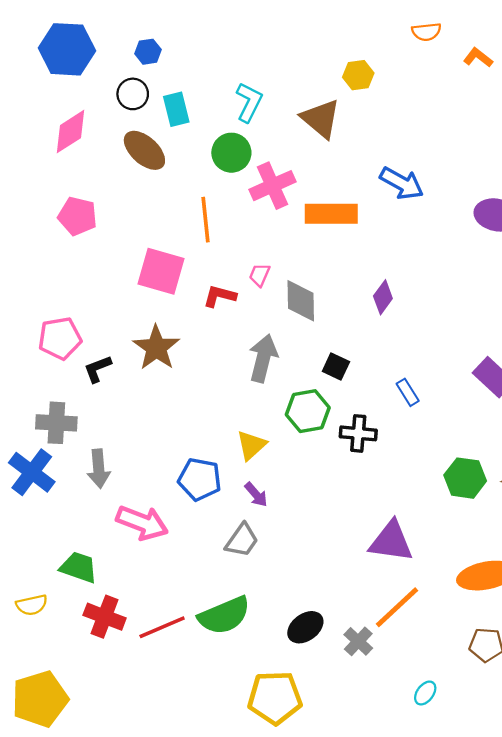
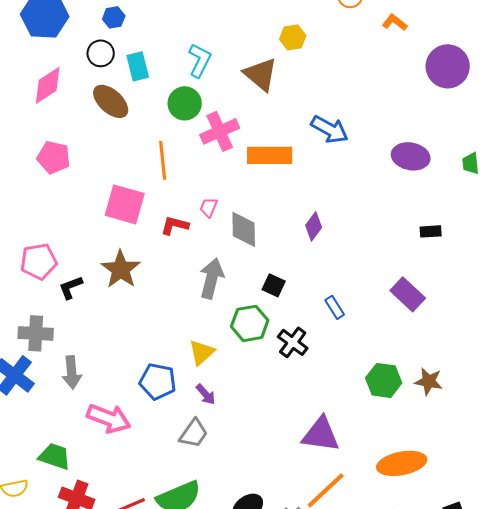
black cross: (358, 433) -> (293, 342), turned 32

